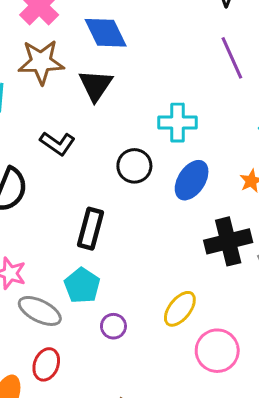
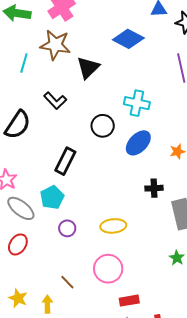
blue diamond: (106, 33) -> (128, 39), moved, turned -48
black cross: (228, 241) -> (154, 188), size x0.6
yellow ellipse: (180, 309) -> (113, 226), turned 35
pink circle: (217, 351) -> (108, 269), moved

